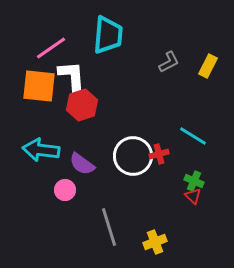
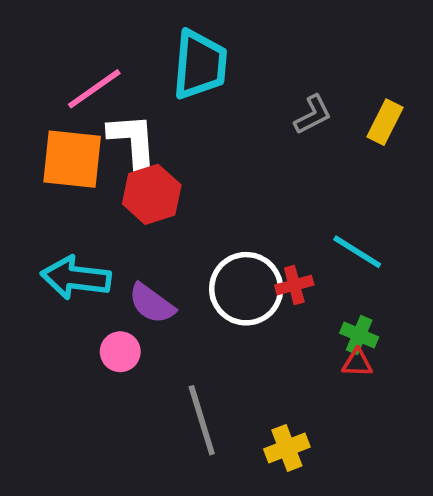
red triangle: (193, 196) -> (357, 363), turned -42

